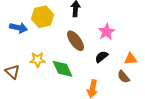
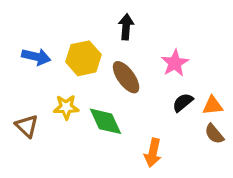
yellow hexagon: (42, 17) -> (83, 58), moved
black semicircle: (102, 57) -> (183, 102), moved
brown semicircle: (124, 77) -> (214, 134), moved

